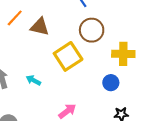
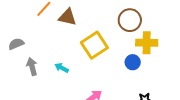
brown circle: (92, 30) -> (130, 20), moved
blue circle: (111, 83) -> (133, 62), moved

